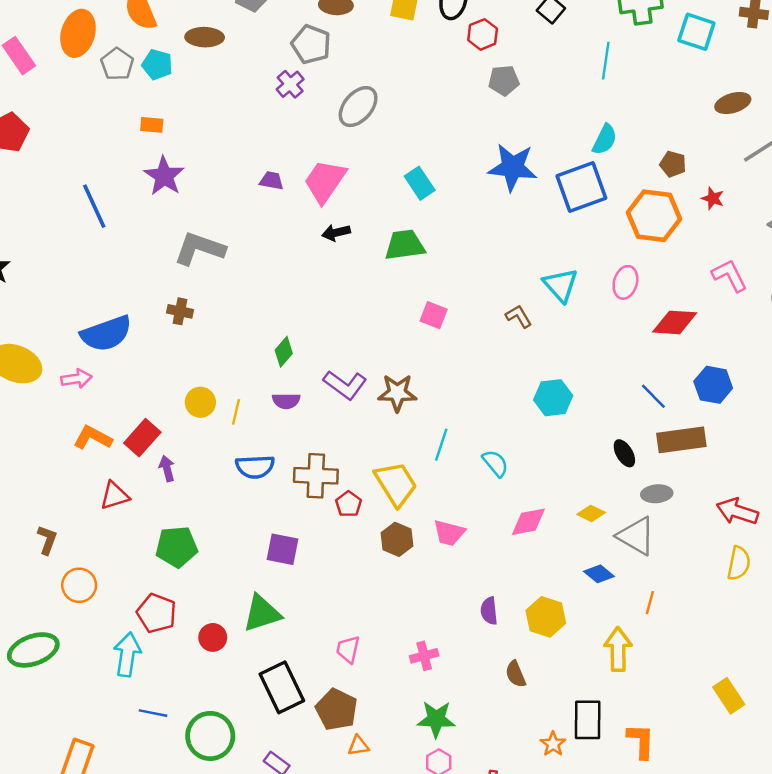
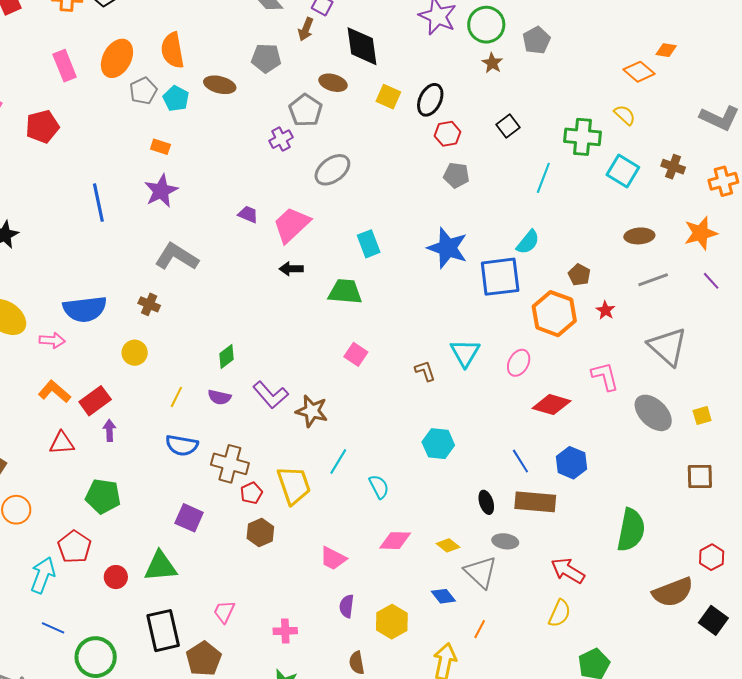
yellow circle: (200, 402) -> (135, 353), moved
pink trapezoid: (449, 533) -> (333, 558), moved
brown hexagon: (397, 539) -> (260, 533), moved

